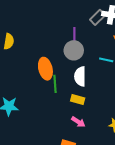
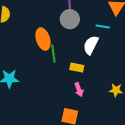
white semicircle: (80, 76) -> (91, 45), moved, turned 30
pink arrow: (78, 122) -> (79, 90), turned 40

